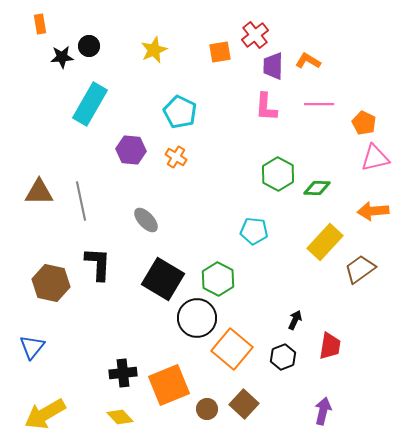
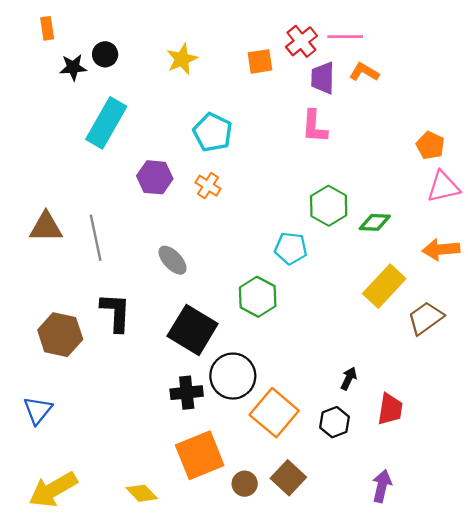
pink line: (319, 104) -> (345, 37), moved
cyan pentagon: (254, 231) -> (291, 248), moved
green hexagon: (218, 279) -> (258, 297), moved
black cross: (123, 373) -> (187, 393), moved

